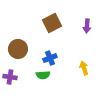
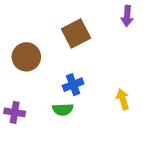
purple arrow: (87, 26) -> (127, 16), moved
brown circle: (18, 49) -> (26, 57), moved

